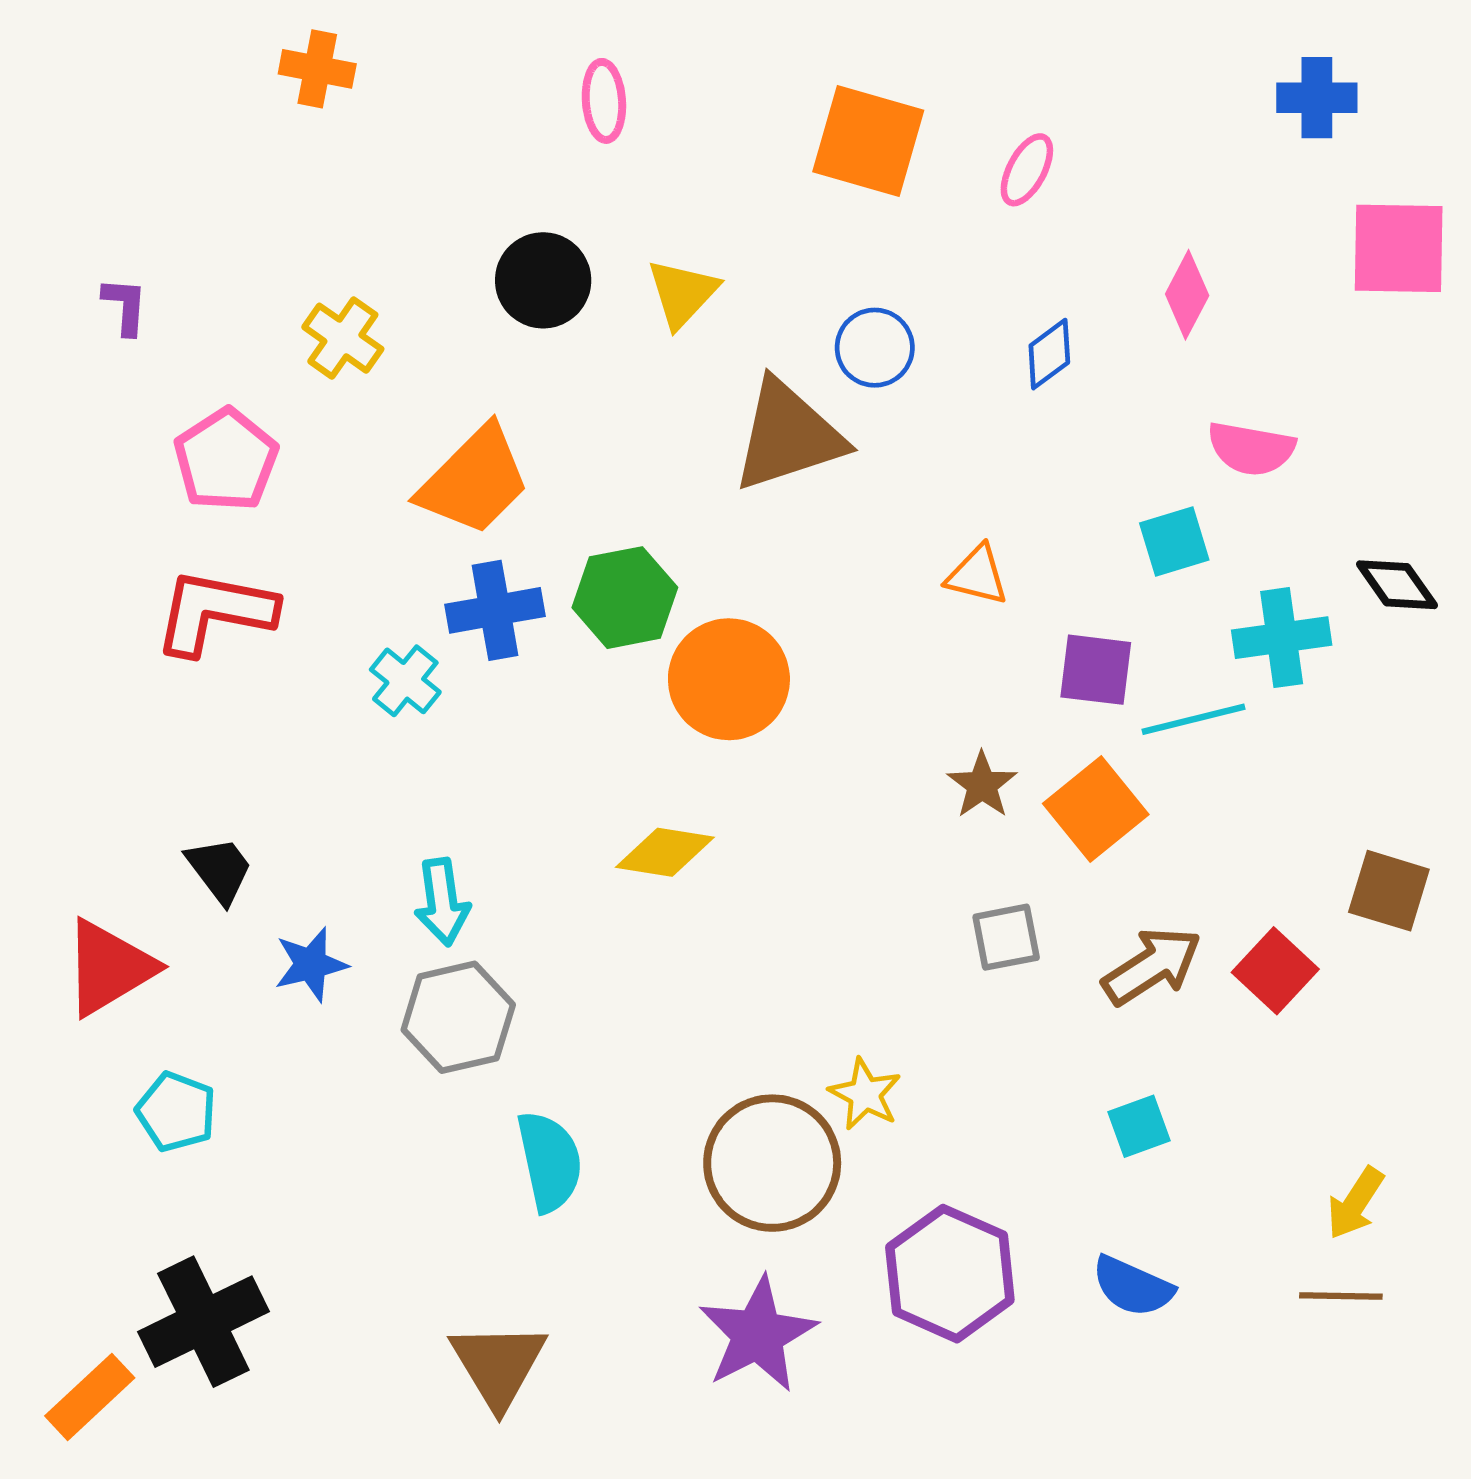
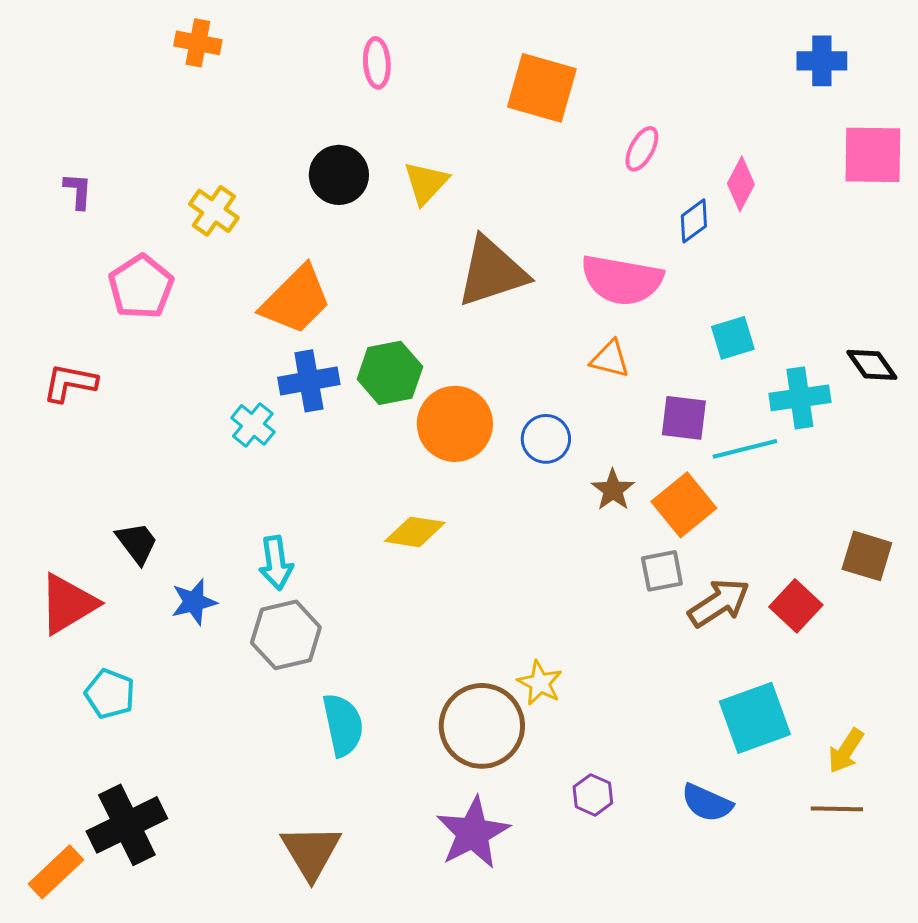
pink ellipse: (1027, 170) -> (642, 149), moved
blue circle: (875, 348) -> (546, 439), moved
blue diamond: (1049, 354) -> (694, 221), moved
pink semicircle: (1251, 449) -> (622, 280), moved, size x1.5
red L-shape: (215, 612) -> (70, 383), moved, size x0.7
gray square: (1006, 937) -> (662, 571), moved
cyan square: (1139, 1126) -> (755, 718), moved, size x1.8
purple hexagon: (950, 1274) -> (593, 795), size x0.5

